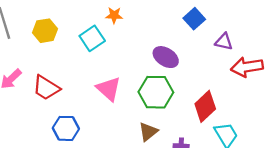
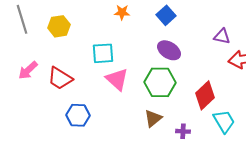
blue square: (194, 19) -> (166, 15), moved
cyan square: (92, 38) -> (103, 53), moved, turned 30

